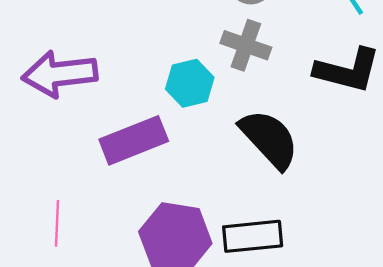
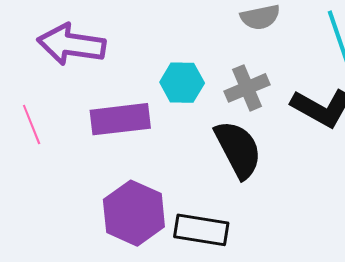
gray cross: (246, 45) -> (247, 88), moved, turned 33
pink line: (57, 223) -> (32, 125), moved, turned -39

